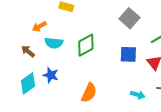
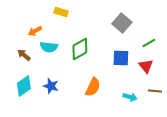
blue star: (51, 75) -> (51, 86), moved
orange semicircle: (89, 93) -> (93, 87), moved

